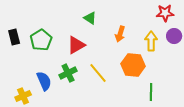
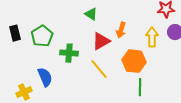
red triangle: (76, 45) -> (101, 41), moved
green cross: (68, 73) -> (69, 53), moved, turned 30
green line: (151, 92) -> (140, 87), moved

